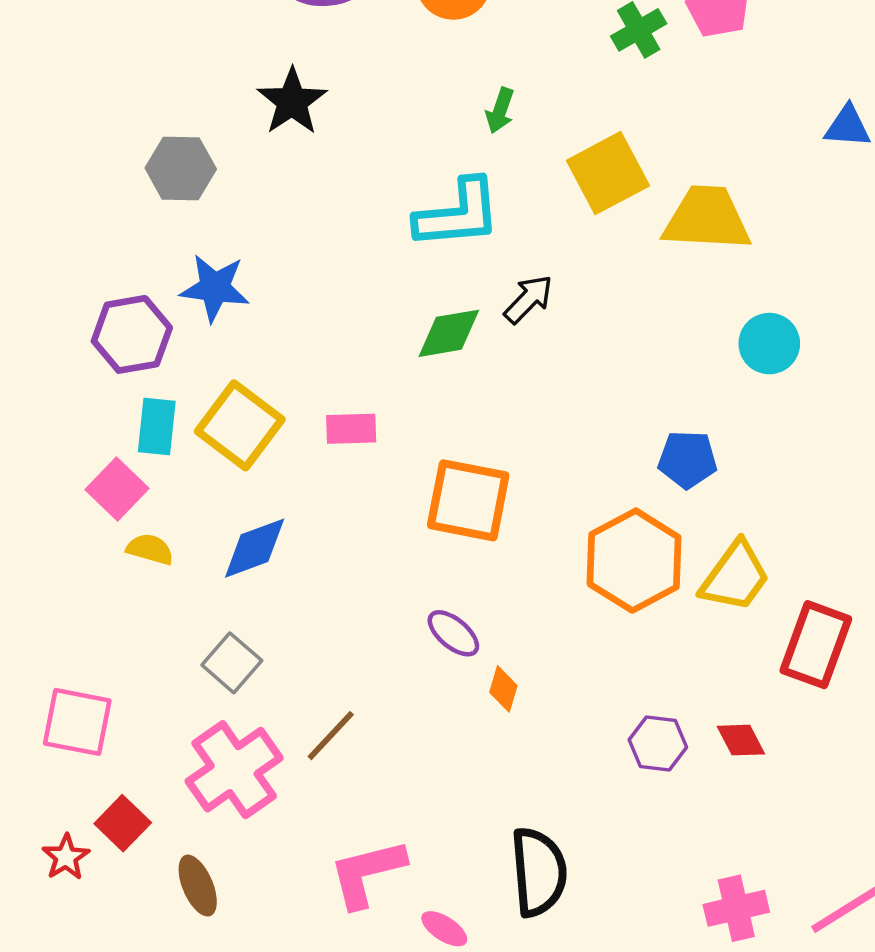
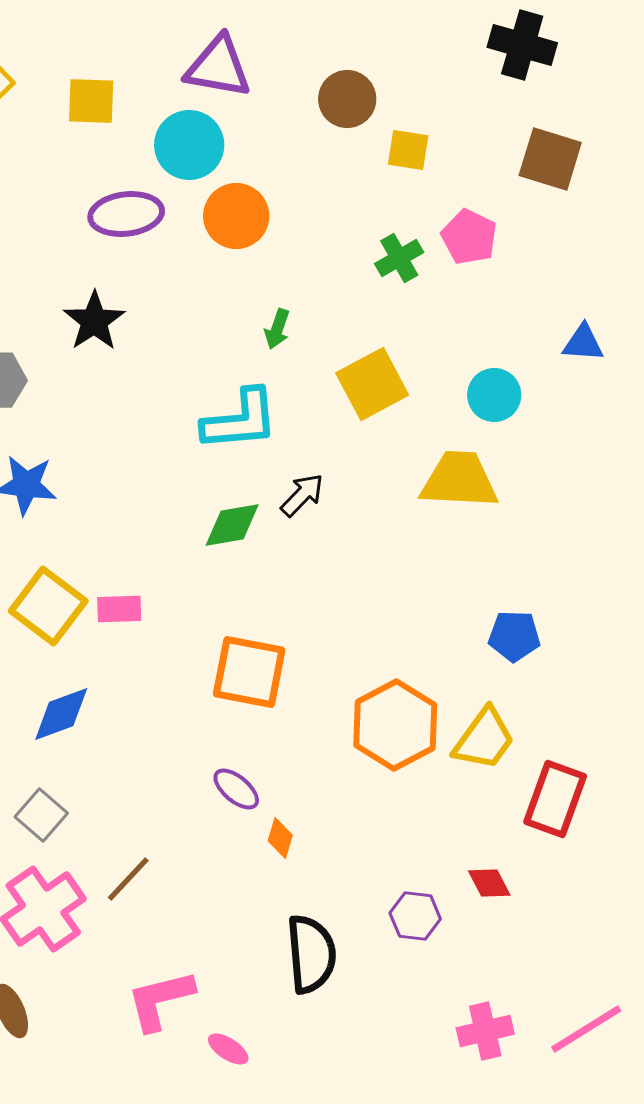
yellow trapezoid: (707, 219) -> (459, 480), moved
cyan circle: (769, 344) -> (494, 395), moved
pink rectangle: (351, 429) -> (119, 609), moved
blue pentagon: (687, 459) -> (514, 636), moved
purple hexagon: (658, 744) -> (415, 916), moved
black semicircle: (539, 872) -> (311, 954), moved

